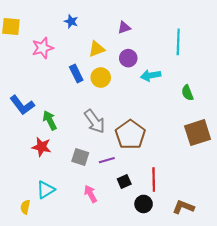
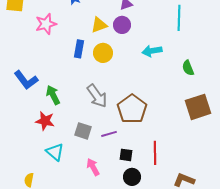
purple circle: (128, 58) -> (122, 25), moved
blue rectangle: (76, 73) -> (79, 49), turned 36
black square: (124, 182) -> (126, 155), turned 32
cyan triangle: (46, 190) -> (55, 152), moved, turned -48
black circle: (144, 204) -> (132, 177), moved

